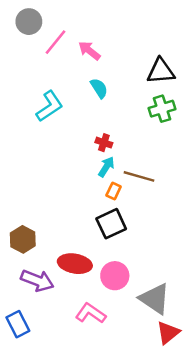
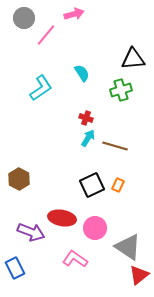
pink arrow: (89, 51) -> (74, 14), moved, turned 126
green cross: (162, 109) -> (121, 90), moved
orange rectangle: (114, 191) -> (118, 185), moved
brown hexagon: (23, 239) -> (19, 179), moved

